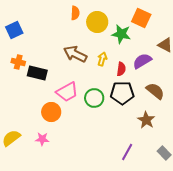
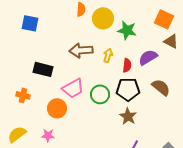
orange square: (141, 18) -> (164, 19), moved
blue square: (14, 30) -> (30, 23), moved, turned 36
brown arrow: (75, 54) -> (81, 50), turned -30
orange cross: (18, 62) -> (23, 95), moved
brown star: (146, 120) -> (128, 116), moved

